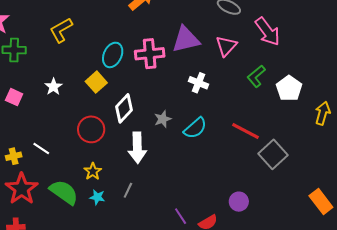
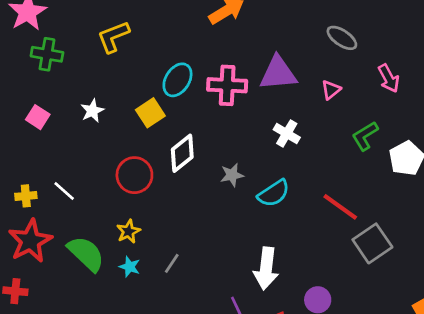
pink arrow: (267, 31) -> (389, 78), size x0.7
pink triangle: (226, 46) -> (331, 90), size x0.7
white arrow: (137, 148) -> (266, 268), moved

